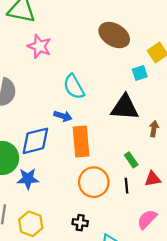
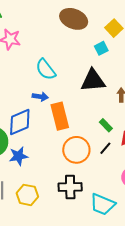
black line: (126, 186) -> (105, 148), turned 56
black cross: (80, 223) -> (70, 187), size x1.6

